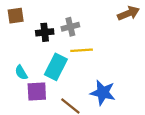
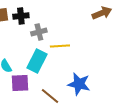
gray cross: (70, 27) -> (39, 32), moved
black cross: (45, 32) -> (21, 16), moved

